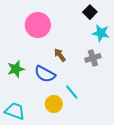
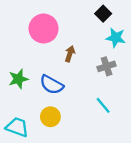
brown arrow: (60, 55) -> (70, 54), moved, turned 56
cyan line: (72, 92) -> (103, 105), moved
yellow circle: (54, 104) -> (50, 117), moved

